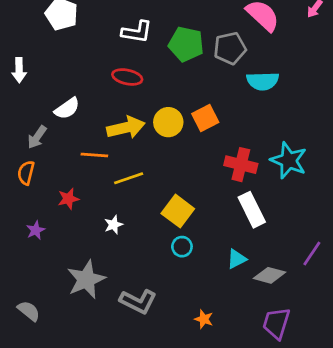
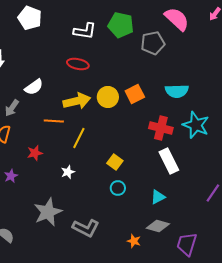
green pentagon: (186, 44) -> (121, 25), moved
cyan semicircle: (263, 81) -> (177, 91), moved
yellow line: (129, 178) -> (79, 138), turned -45
yellow square: (178, 211) -> (115, 162), size x0.7
gray diamond: (270, 275) -> (158, 226), moved

